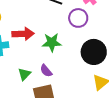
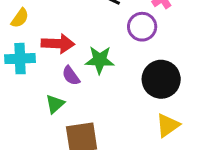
purple semicircle: (46, 71) -> (71, 76), moved

